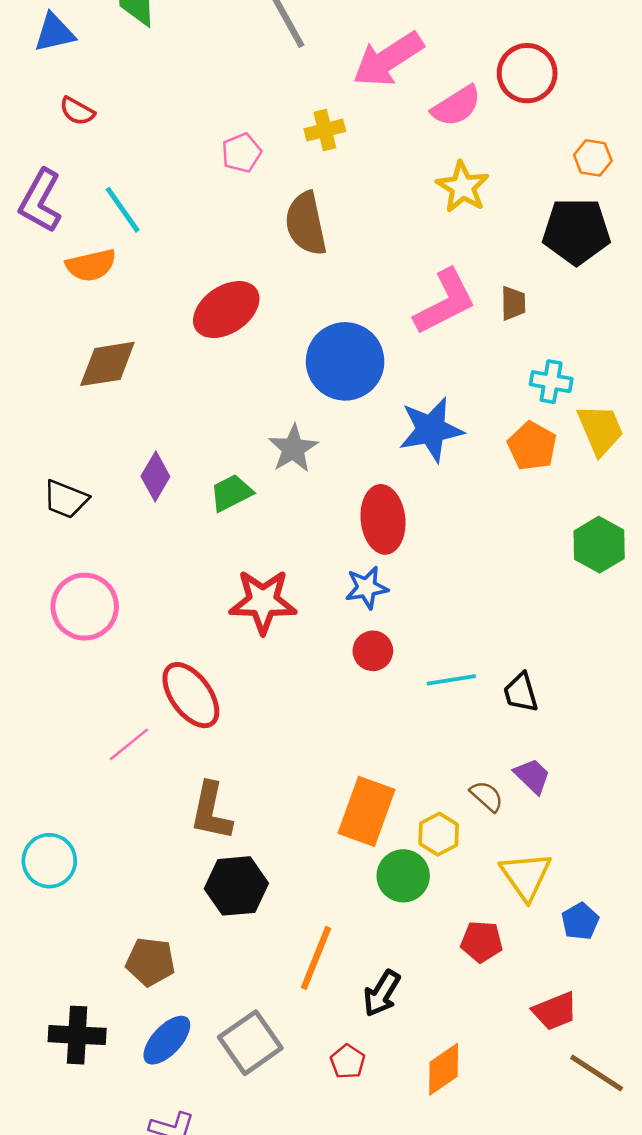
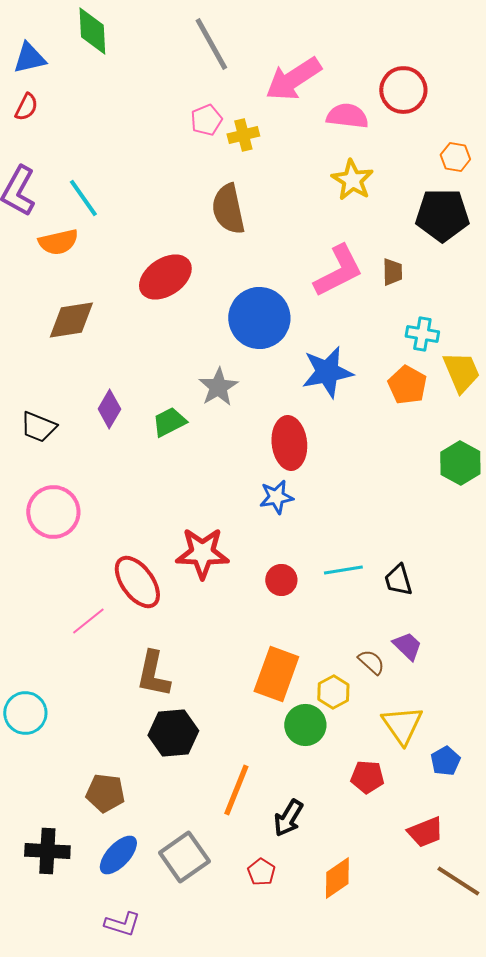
pink semicircle: (456, 106) -> (347, 116), turned -141
red semicircle: (77, 111) -> (26, 107), moved, turned -92
pink pentagon: (241, 153) -> (206, 120), moved
red star: (263, 602) -> (202, 553), moved
red circle: (373, 651) -> (281, 580), moved

